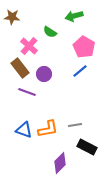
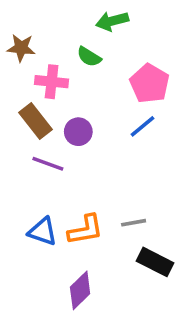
green arrow: (74, 16) -> (112, 21), moved
brown star: (12, 17) -> (21, 48), moved
pink cross: (29, 46) -> (52, 82), turned -36
purple diamond: (60, 163) -> (80, 290), moved

